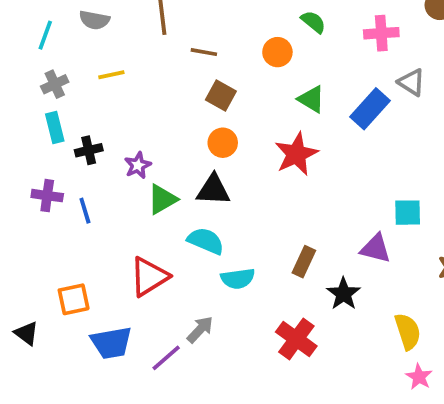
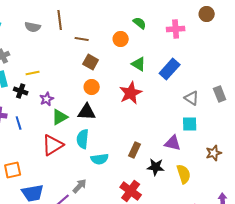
gray semicircle: (94, 20) -> (33, 27), moved
yellow line: (111, 75) -> (33, 73), moved
gray triangle: (411, 82) -> (192, 98), moved
black cross: (89, 150) -> (21, 91), turned 32
cyan semicircle: (206, 241) -> (83, 139), turned -108
red triangle: (149, 277) -> (53, 145), moved
black star: (344, 294) -> (156, 167), turned -30
yellow semicircle: (408, 331) -> (184, 174), moved

